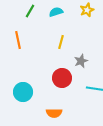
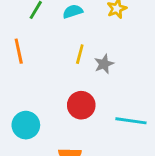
gray star: (81, 61) -> (104, 64), moved

